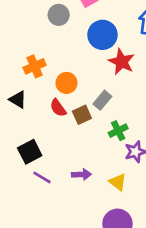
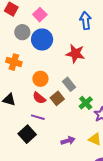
blue circle: (102, 35) -> (42, 39), moved
orange cross: (35, 66) -> (14, 62), moved, turned -35
gray rectangle: (102, 100) -> (69, 84), turned -64
purple line: (42, 177) -> (38, 117), moved

